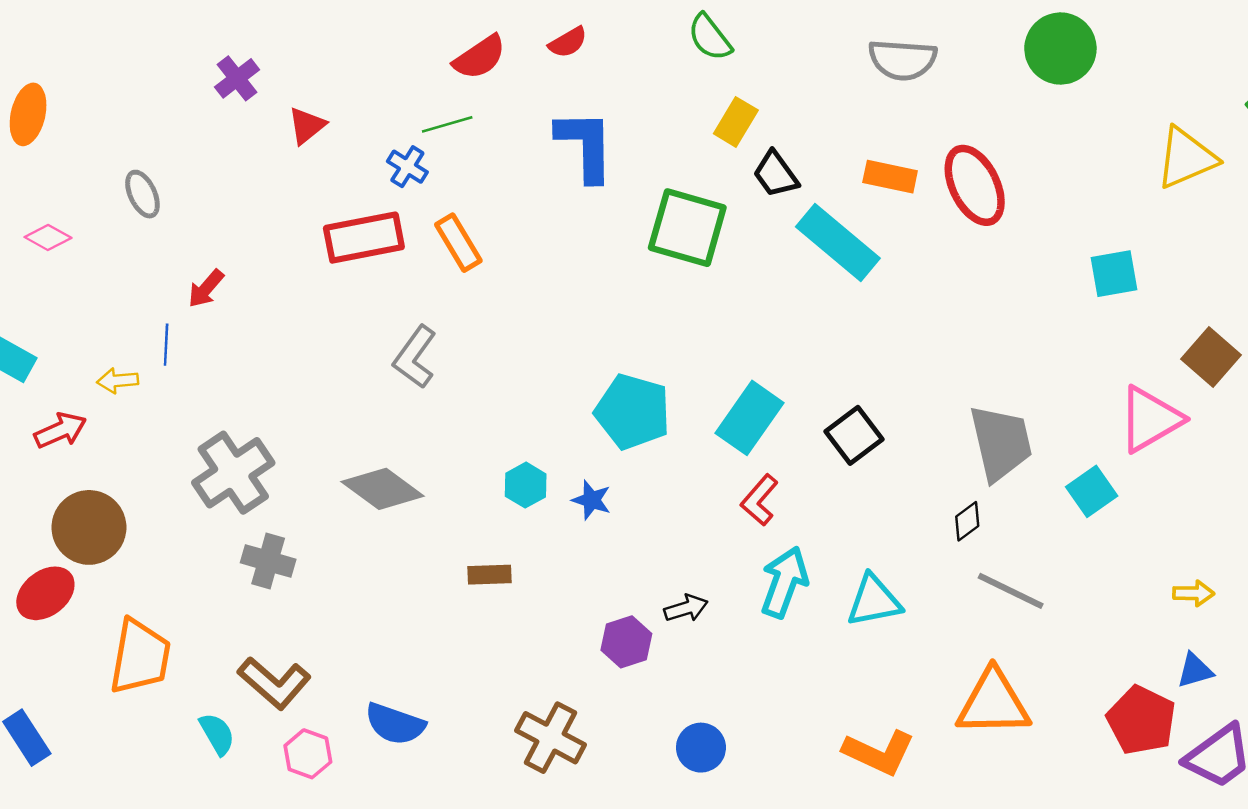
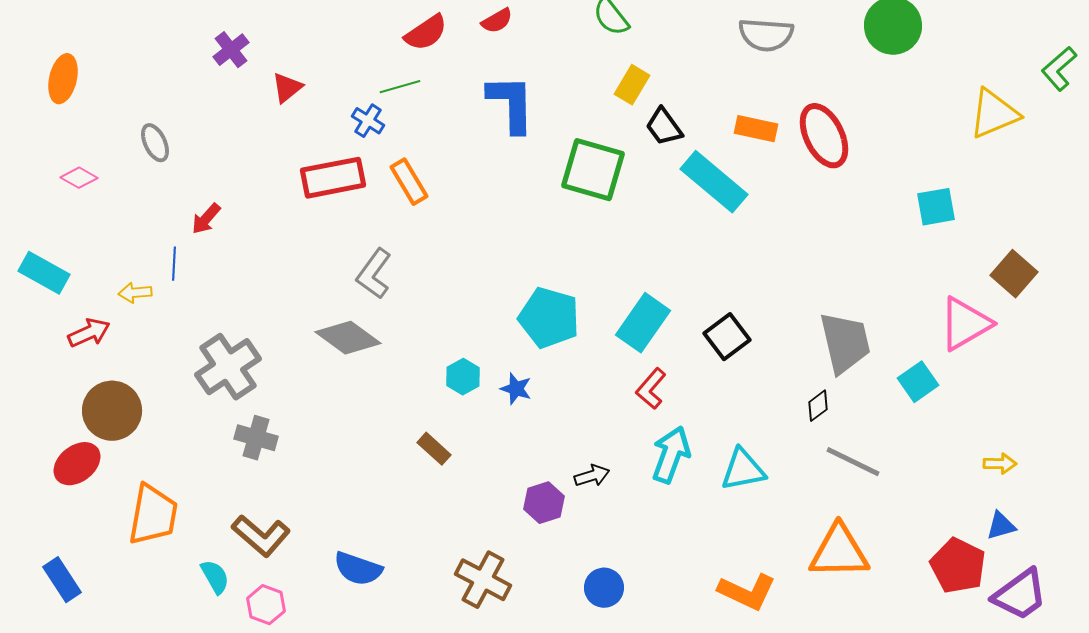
gray diamond: (383, 489) -> (348, 338), moved
brown rectangle: (490, 575) -> (434, 449), turned 44
pink hexagon: (308, 754) -> (266, 605), moved

